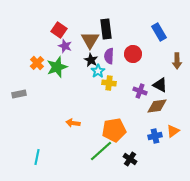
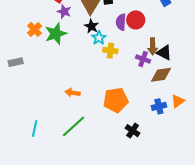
purple semicircle: (109, 56) -> (121, 22), moved
brown arrow: (177, 61) -> (153, 46), moved
green line: (101, 151) -> (74, 126), moved

